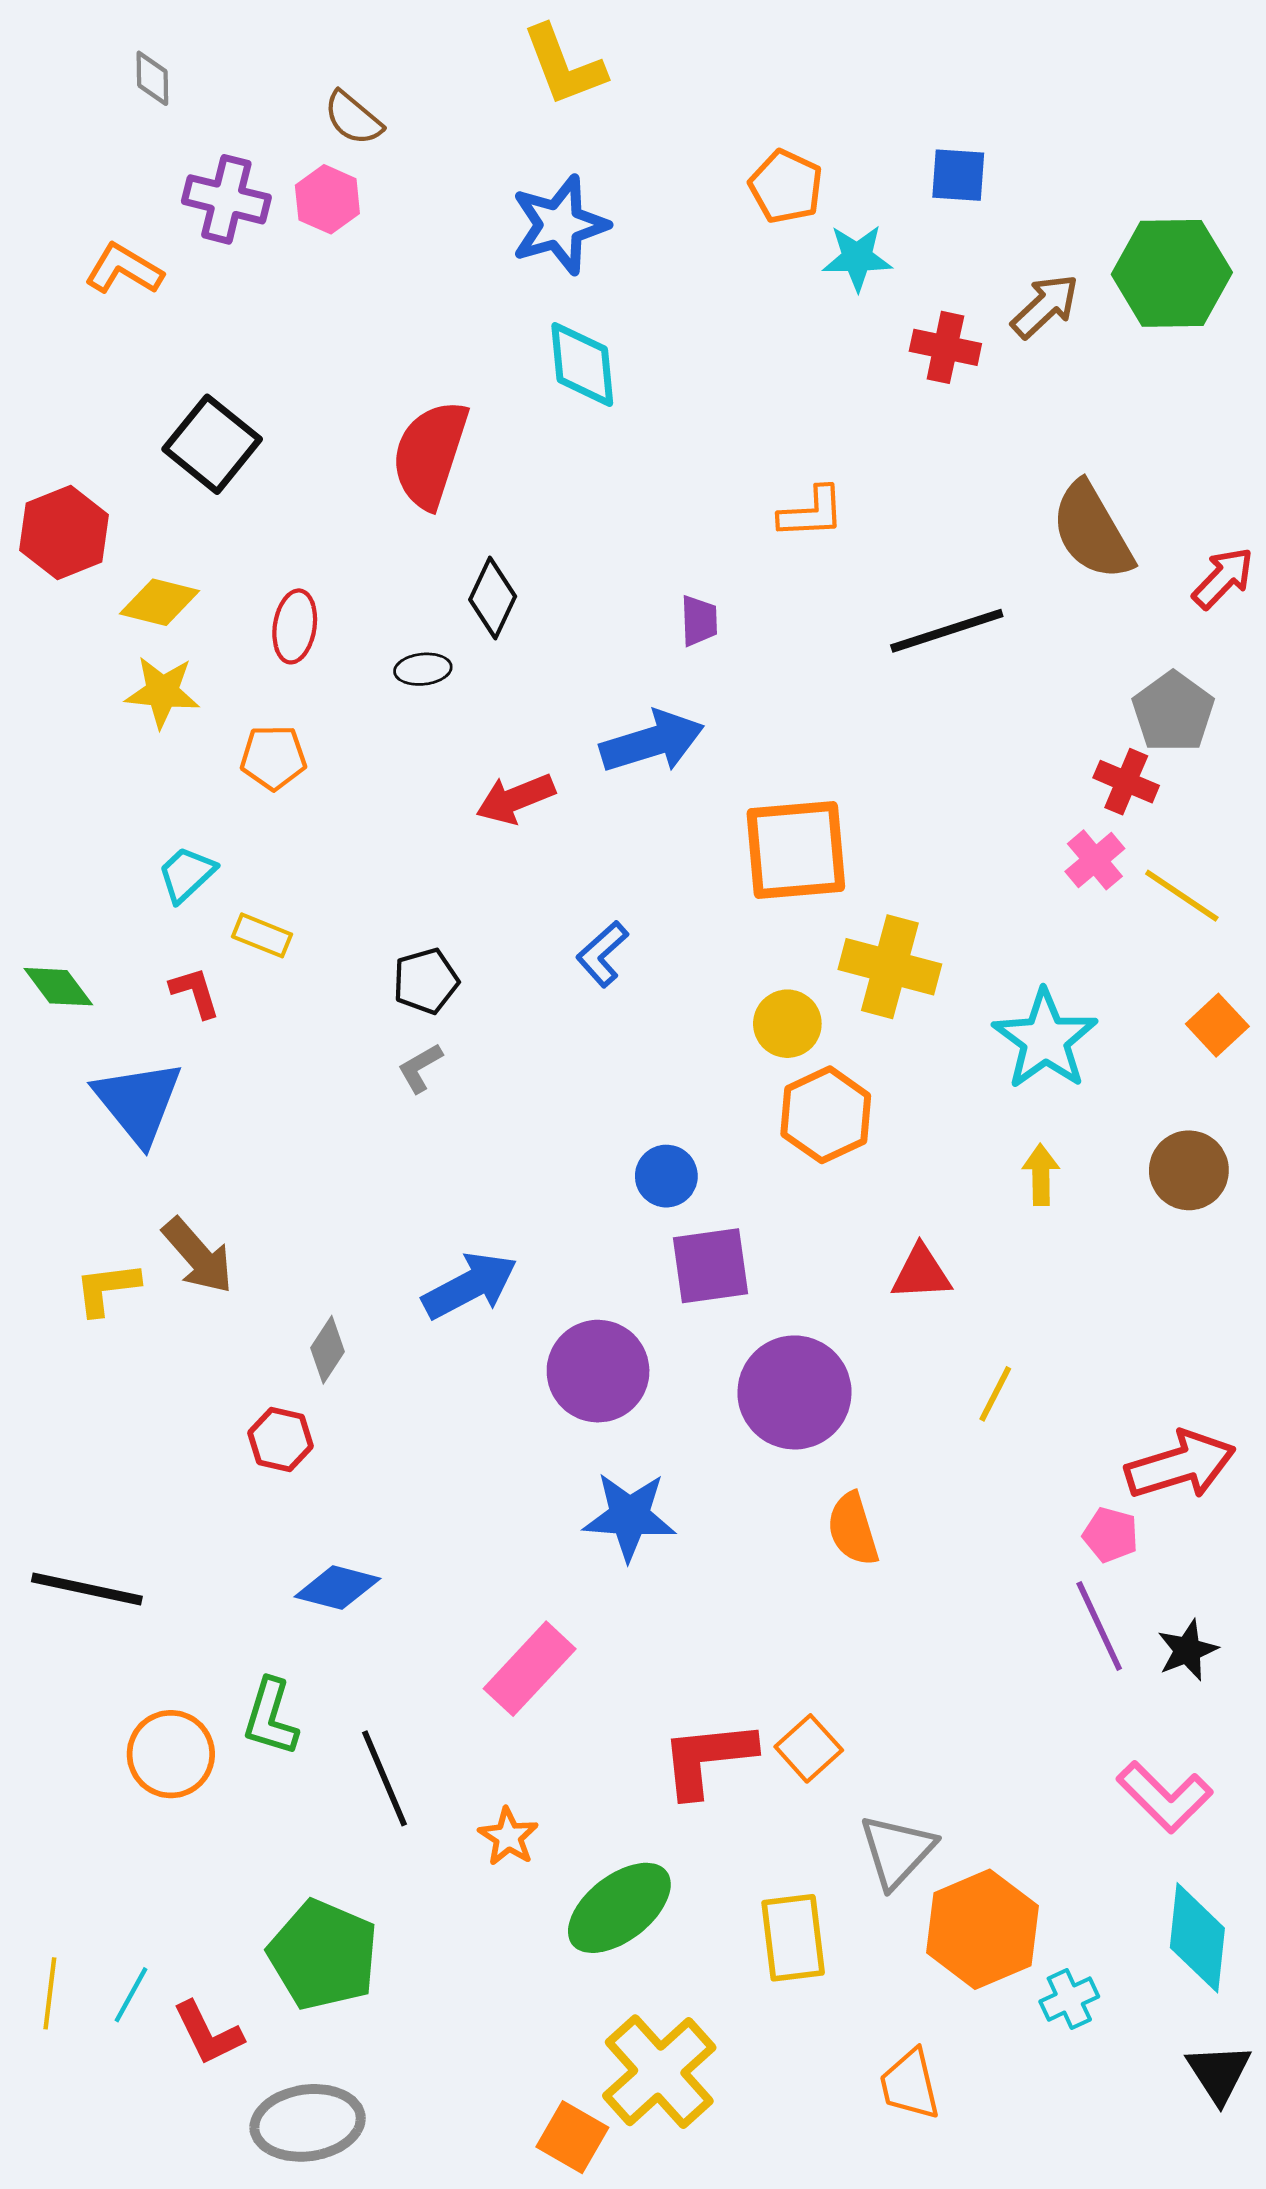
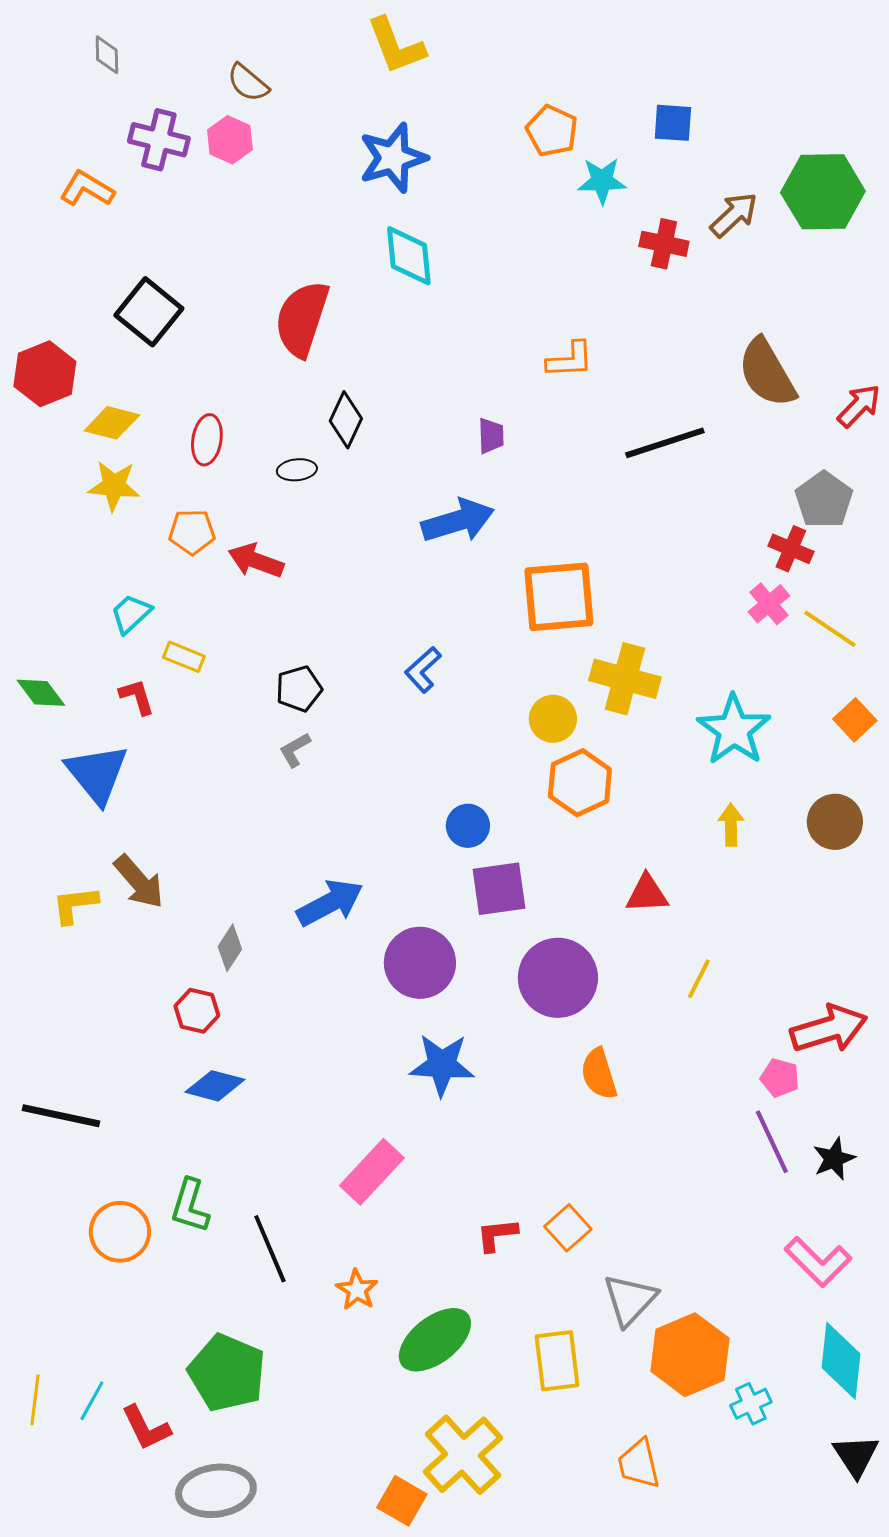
red arrow: (515, 799) -> (256, 561), moved, turned 42
blue diamond: (337, 1588) -> (215, 1086), moved
red L-shape: (708, 1758) -> (497, 1235), size x0.6

